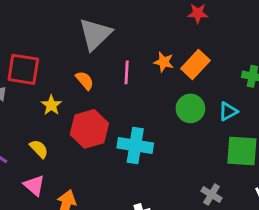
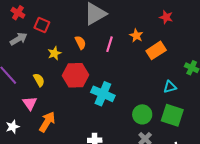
orange star: (164, 62) -> (136, 36), moved
red square: (23, 69) -> (42, 25), size x0.7
green circle: (190, 108) -> (142, 114), moved

